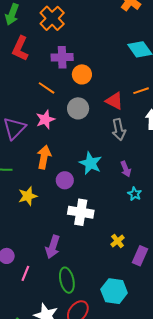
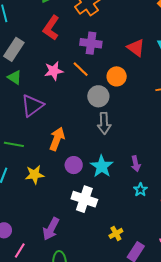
orange circle: (82, 74) -> (117, 76), moved
orange line: (47, 88) -> (81, 69), moved
red triangle: (114, 101) -> (136, 48), moved
pink star: (45, 120) -> (54, 71), moved
gray arrow: (119, 130) -> (104, 123), moved
cyan star: (90, 163) -> (102, 166), moved

